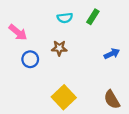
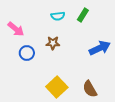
blue arrow: (112, 54) -> (100, 48), size x1.5
brown semicircle: (112, 99) -> (90, 89), moved

